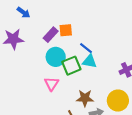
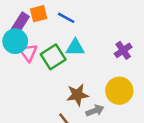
blue line: (86, 48) -> (66, 18), moved
cyan circle: (56, 57) -> (15, 41), moved
pink triangle: (52, 84) -> (28, 52), moved

